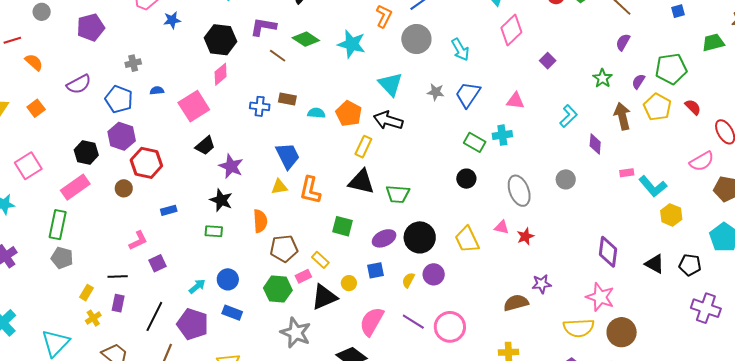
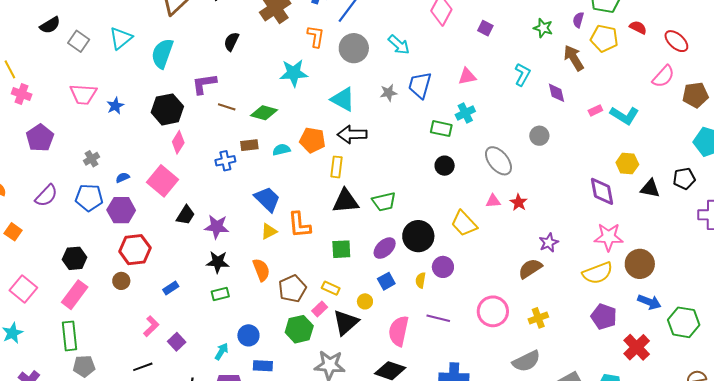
green diamond: (306, 39) -> (264, 113), moved
purple hexagon: (122, 136) -> (121, 210), moved
yellow hexagon: (671, 215) -> (627, 164), moved
pink circle: (450, 327) -> (493, 311), moved

